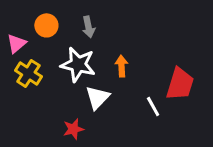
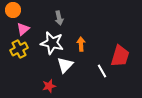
orange circle: (46, 25) -> (13, 10), moved
pink triangle: (16, 43) -> (23, 29), moved
yellow cross: (28, 74) -> (19, 49), turned 30

